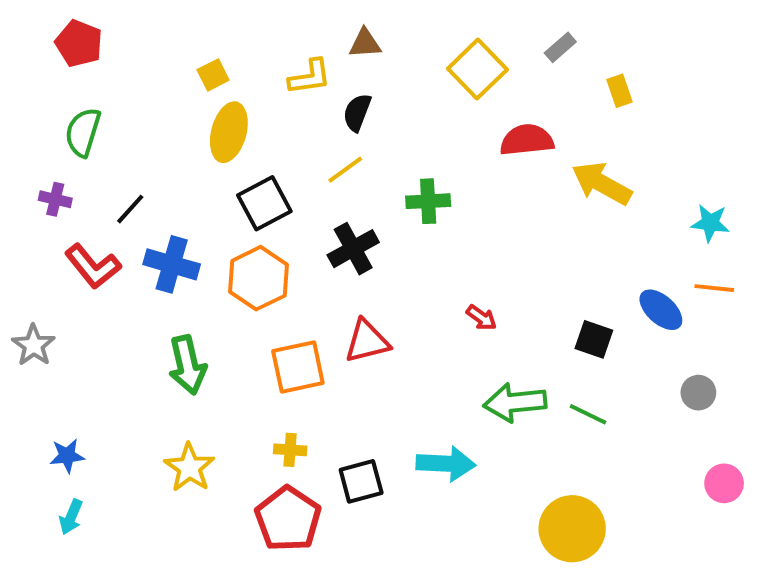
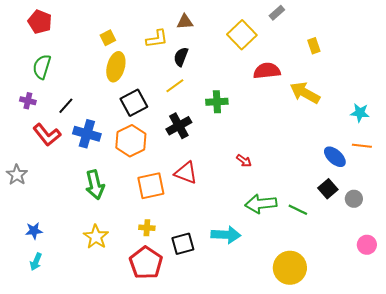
gray rectangle: (560, 47) -> (277, 13), moved
black square: (594, 339) -> (328, 189), moved, turned 30
red triangle: (367, 341) -> (186, 173), turned 35

